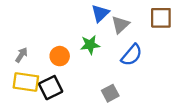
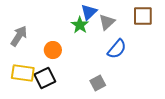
green star: (90, 45) -> (80, 25), moved, turned -30
gray arrow: (21, 55) -> (19, 36), moved, size x1.5

